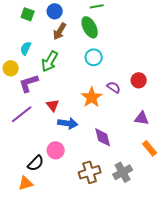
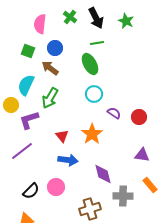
brown arrow: (60, 31) -> (50, 68), moved, turned 96
cyan semicircle: (26, 48) -> (26, 85), size x1.5
purple semicircle: (114, 87) -> (114, 113), moved
red triangle: (53, 105) -> (62, 136), moved
black semicircle: (36, 163) -> (31, 191), moved
gray cross: (123, 172) -> (123, 196), moved, turned 30

